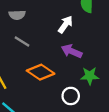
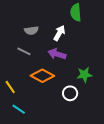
gray semicircle: (17, 15) -> (31, 30), moved
purple arrow: (72, 51) -> (57, 54), moved

